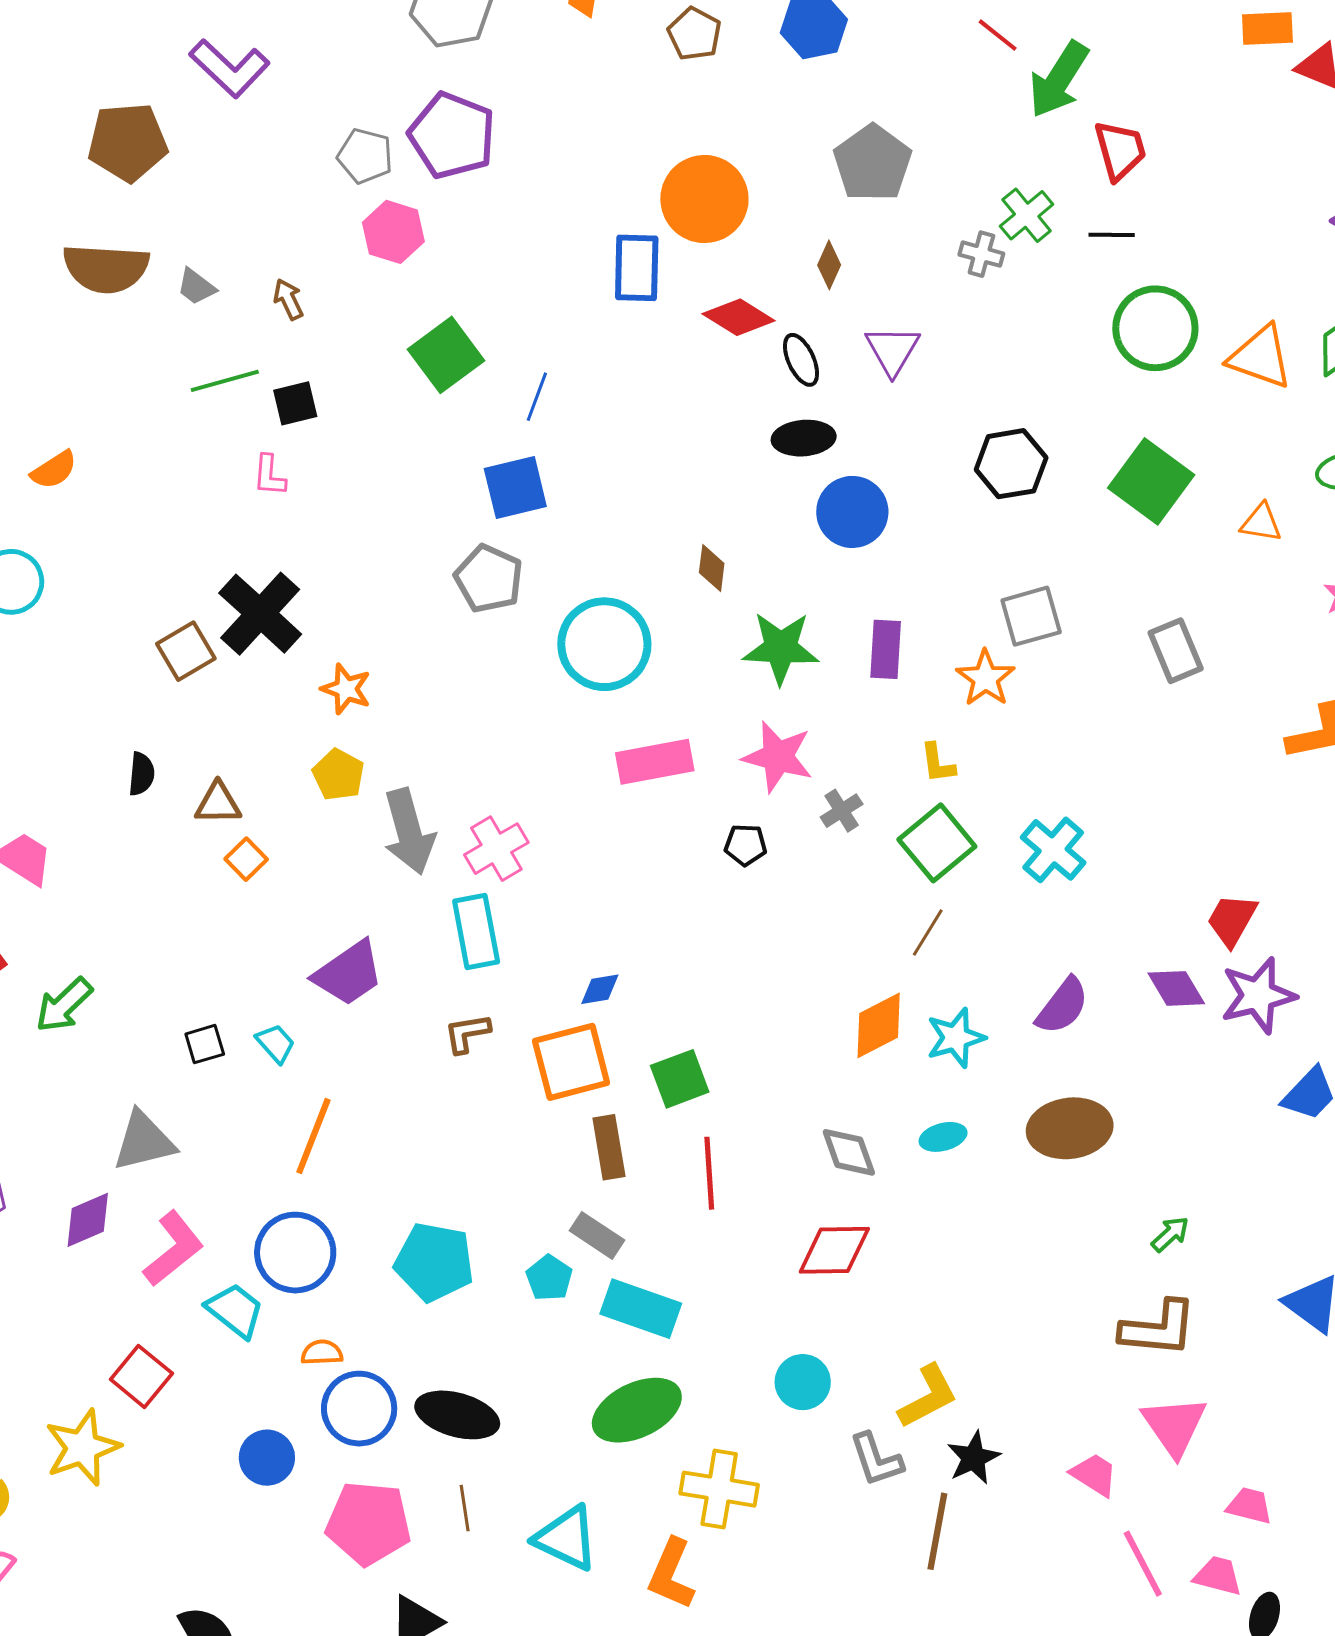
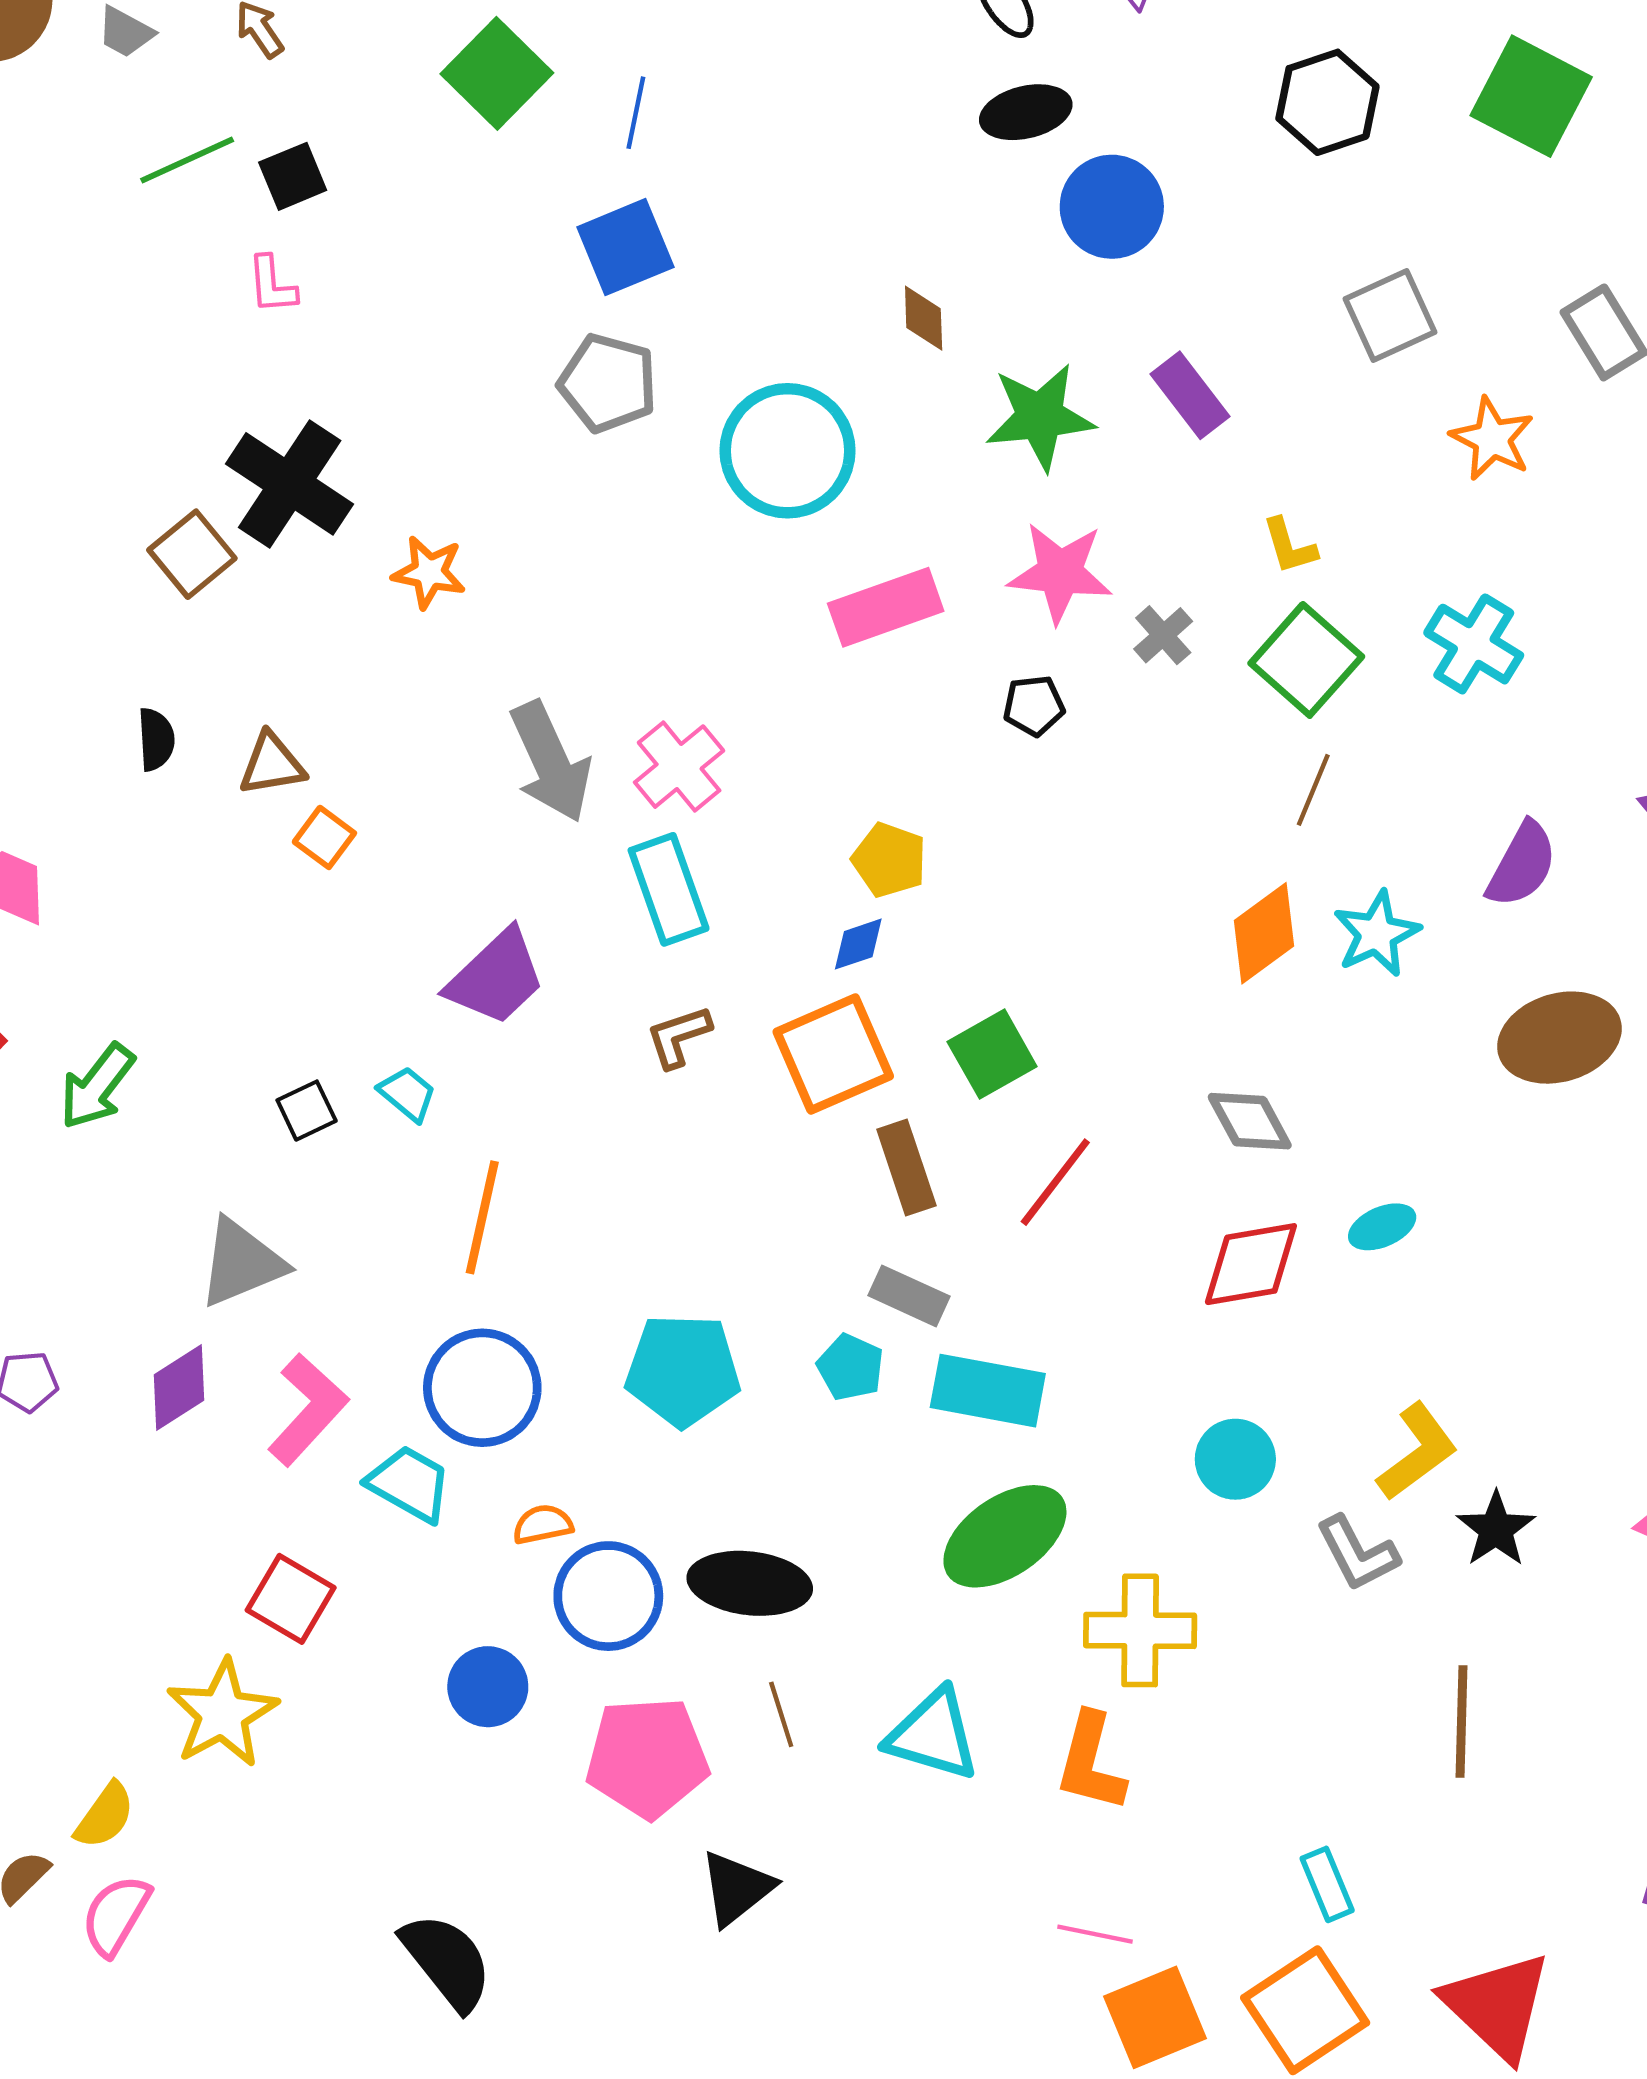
purple rectangle: (886, 649) -> (1190, 395), turned -32
orange star: (985, 678) -> (1492, 439), moved
yellow pentagon: (338, 775) -> (889, 860), moved
cyan ellipse: (943, 1137) -> (1382, 1227), moved
red line: (709, 1173) -> (1055, 1182), turned 50
brown line: (937, 1531) -> (1461, 1721), moved

